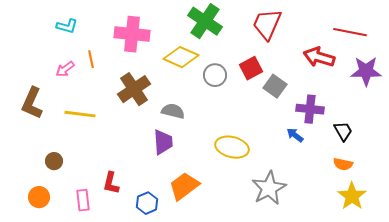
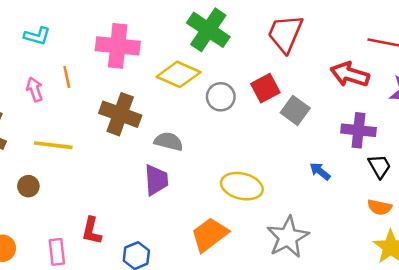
pink arrow: (65, 69) -> (35, 89), turned 108
brown cross: (134, 89) -> (120, 114), turned -36
purple cross: (310, 109) -> (358, 130), moved
brown circle: (54, 161) -> (28, 186), moved
orange trapezoid: (184, 186) -> (210, 235), moved

